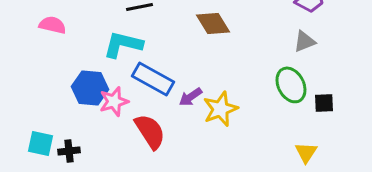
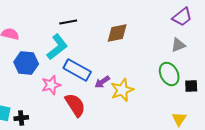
brown diamond: (213, 23) -> (117, 33), turned -70
cyan L-shape: (123, 44) -> (57, 47), turned 128
blue hexagon: (90, 88) -> (26, 63), moved

